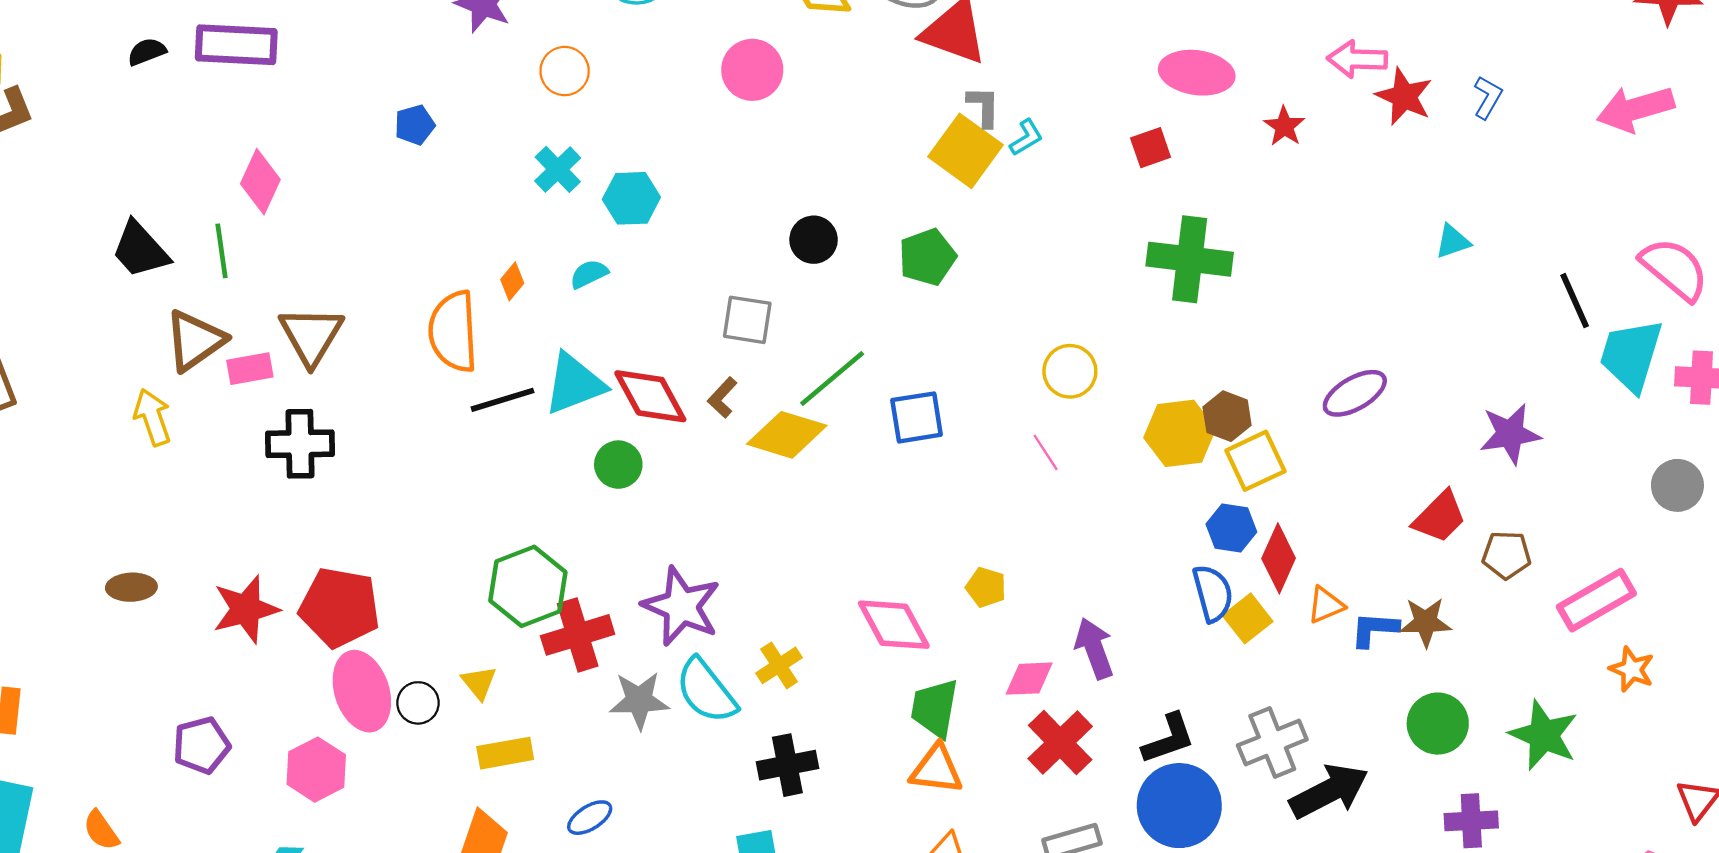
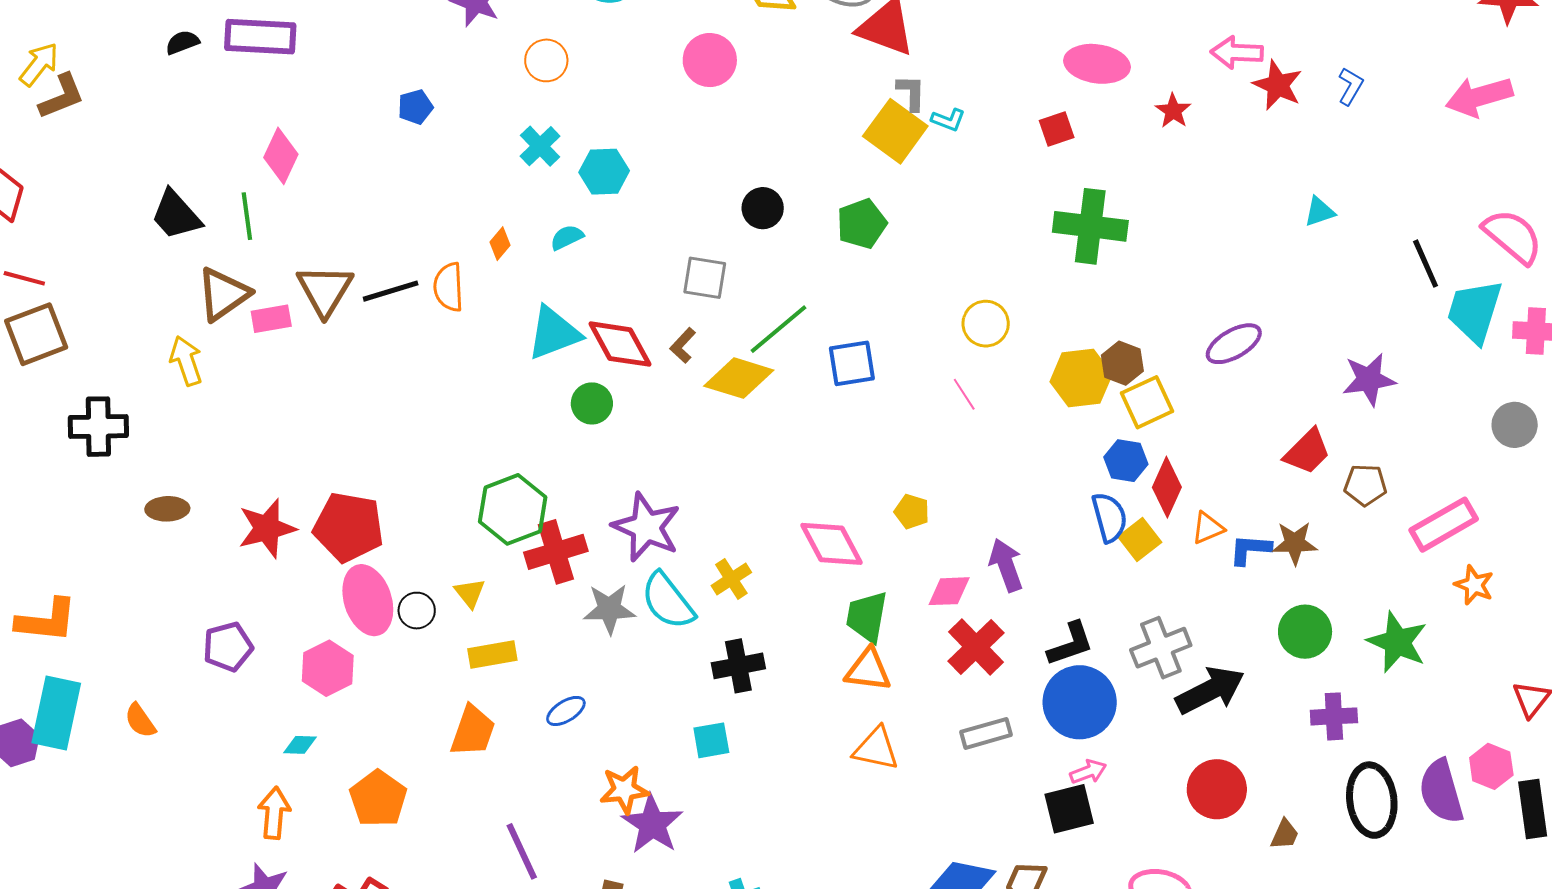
cyan L-shape: (1026, 138) -> (948, 120), turned 52
orange semicircle: (453, 332) -> (449, 287), size x0.7
black line: (502, 400) -> (391, 291), moved
black cross: (300, 444) -> (98, 427), moved

